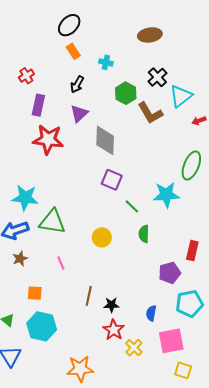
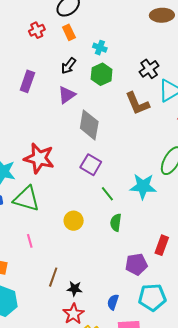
brown ellipse: (150, 35) -> (162, 15), moved
red cross: (26, 76) -> (37, 30), moved
green hexagon: (126, 93) -> (102, 74), moved
red star: (48, 139) -> (39, 158), moved

